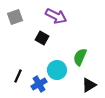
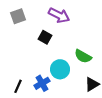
green semicircle: (80, 57) -> (83, 56), turned -84
black line: (18, 76) -> (18, 86), moved

